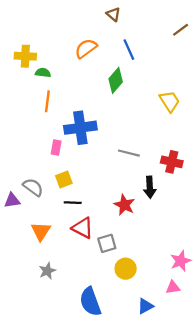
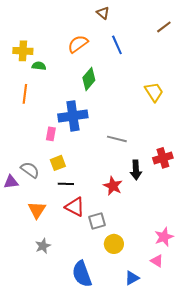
green diamond: (116, 80) -> (89, 79), moved
orange line: (47, 101) -> (25, 94), moved
red cross: (172, 162) -> (163, 158), moved, turned -30
pink triangle: (173, 287) -> (157, 261), turned 40

